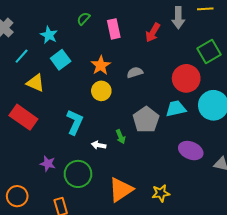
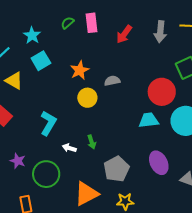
pink rectangle: (114, 29) -> (92, 23), moved
red arrow: (153, 33) -> (124, 34), moved
yellow circle: (101, 91) -> (87, 98), moved
gray pentagon: (146, 120) -> (116, 169), moved
purple ellipse: (191, 151) -> (159, 163), turned 35

